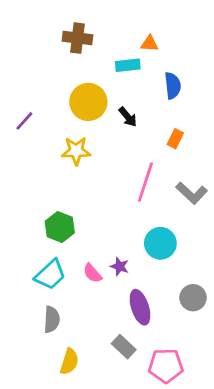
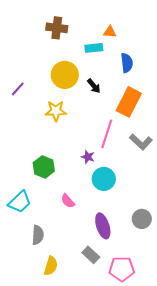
orange rectangle: (175, 139) -> (129, 102), size x2.0
cyan circle: (160, 243) -> (104, 179), moved
purple star: (120, 266) -> (88, 157), moved
cyan trapezoid: (50, 275) -> (20, 202), moved

